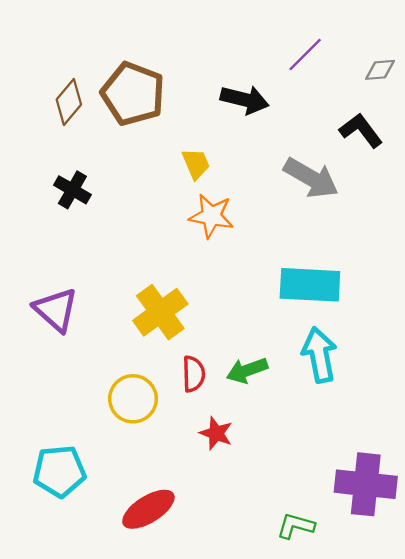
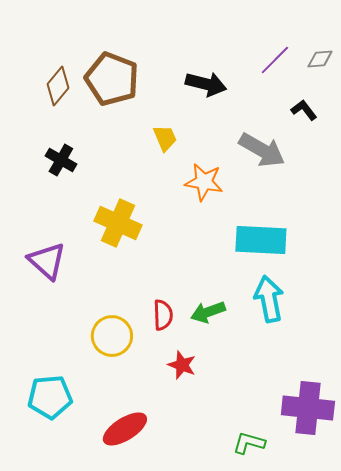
purple line: (305, 54) -> (275, 60), moved
black L-shape: (361, 130) -> (304, 110), size x0.7
orange star: (211, 216) -> (204, 182), moved
yellow cross: (160, 312) -> (118, 223), moved, turned -30

